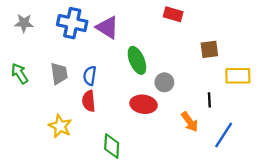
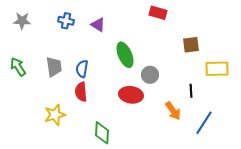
blue cross: (72, 23) -> (66, 21), size x0.6
purple triangle: (107, 27) -> (98, 25), size x0.7
yellow star: (60, 126) -> (55, 115), turned 30

